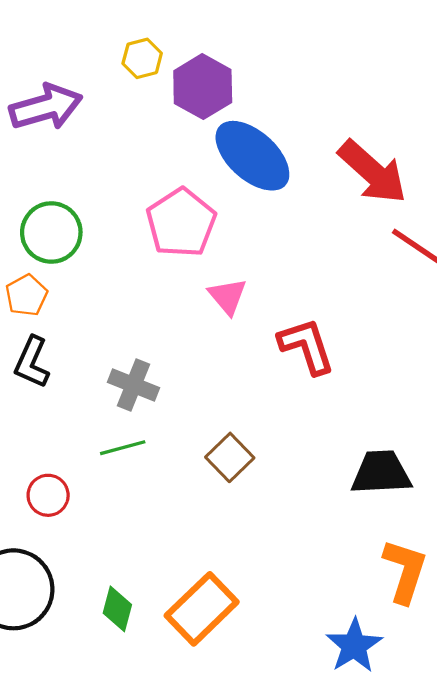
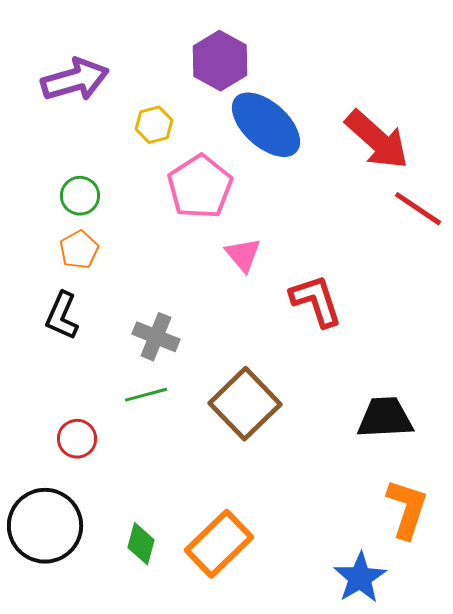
yellow hexagon: (142, 58) -> (154, 125), moved
green circle: (51, 232) -> (80, 196), size x0.7
orange pentagon: (26, 295) -> (79, 250), moved
brown square: (230, 457) -> (245, 404), size x1.6

